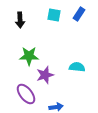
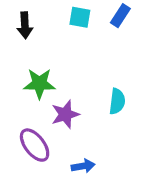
cyan semicircle: (77, 67) -> (117, 101), turned 91

